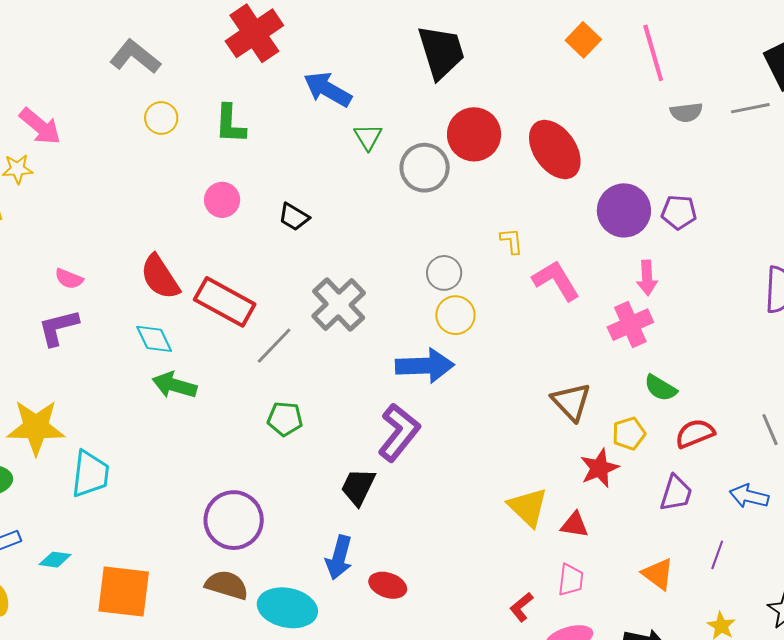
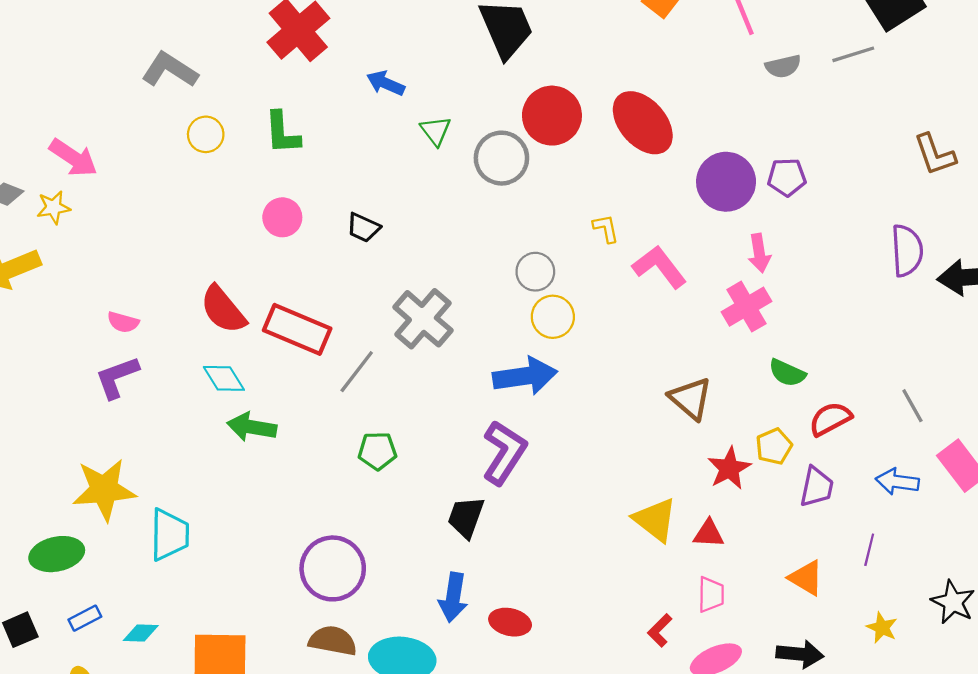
blue arrow: (328, 89) -> (386, 83), size x0.7
yellow pentagon: (629, 434) -> (774, 446), moved

